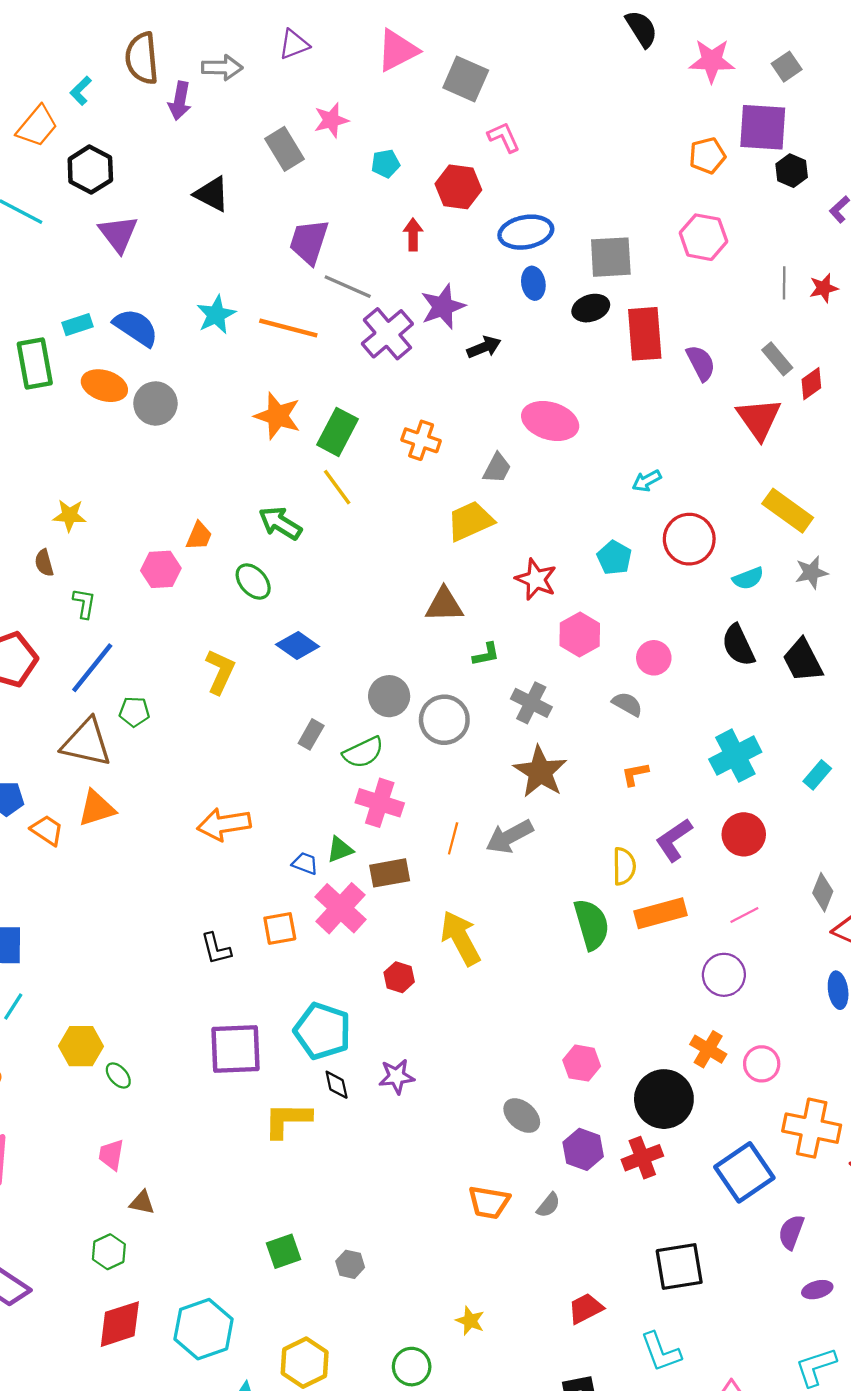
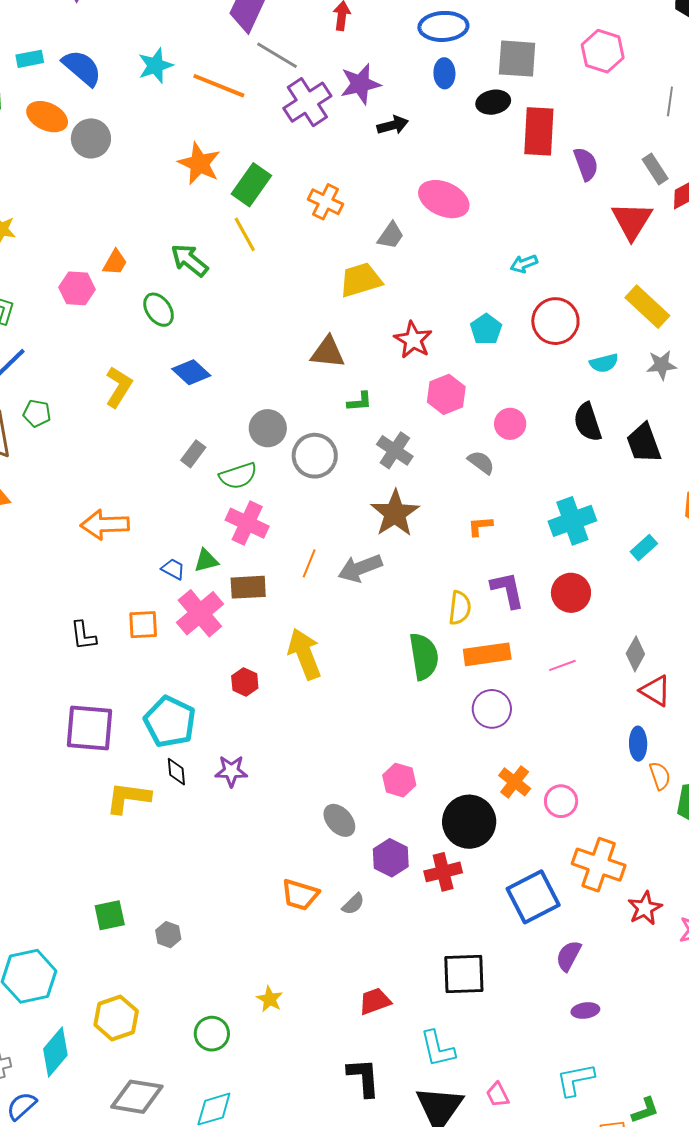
purple L-shape: (674, 840) -> (508, 590), turned 105
purple circle: (724, 975) -> (492, 709), moved

